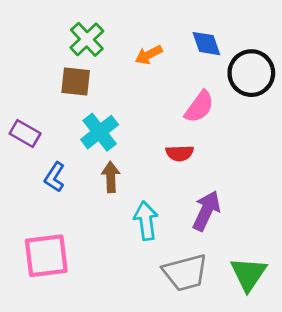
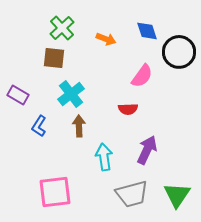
orange arrow: (149, 55) -> (106, 39), turned -132
pink square: (46, 256) -> (55, 192), moved

